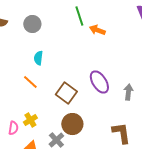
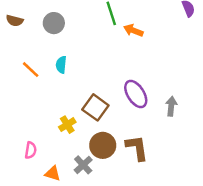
orange line: (30, 82) -> (31, 70), moved
yellow cross: (30, 120) -> (67, 125), moved
brown L-shape: (121, 133) -> (137, 148), moved

